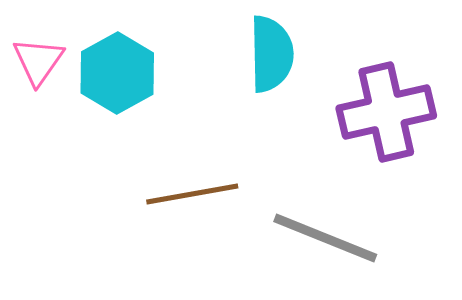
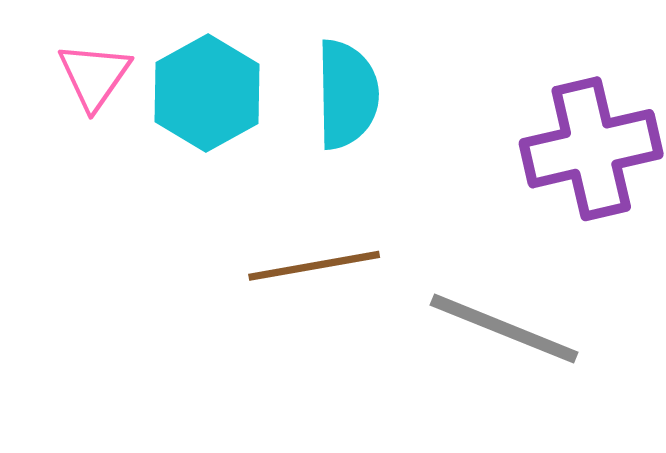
cyan semicircle: (271, 54) -> (347, 94), moved

